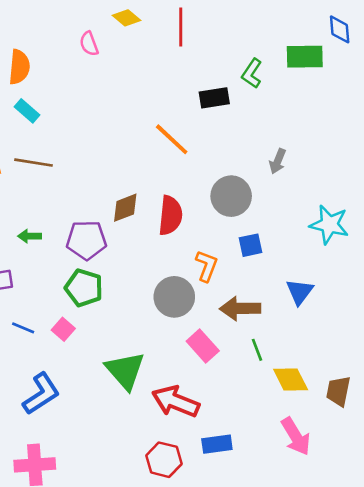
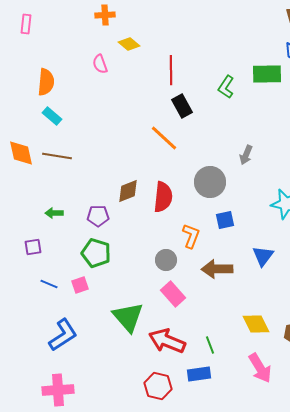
red line: (181, 27) -> (171, 70), moved
black rectangle: (214, 98) -> (182, 106), moved, turned 70
purple pentagon: (86, 240) -> (98, 216), size x0.7
gray circle: (174, 297) -> (166, 260), size x0.7
pink square: (63, 329) -> (80, 285), turned 30
pink rectangle: (203, 346) -> (173, 294), moved
green line: (257, 350) -> (210, 345), moved

